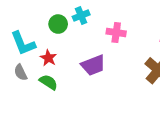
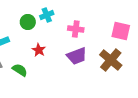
red star: (48, 58) -> (39, 50), moved
purple trapezoid: (93, 65) -> (77, 56), moved

